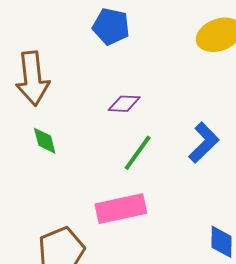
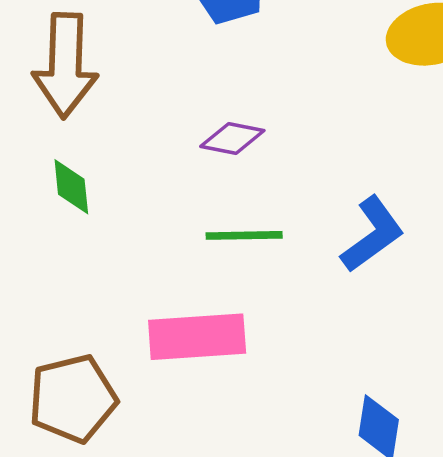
green line: (138, 153) -> (244, 235), turned 45

